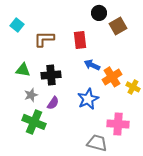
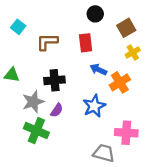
black circle: (99, 13) -> (95, 14), moved
green triangle: (23, 70) -> (12, 75), moved
yellow cross: (133, 87) -> (133, 52), moved, turned 32
gray star: (31, 95) -> (33, 102), size x1.5

